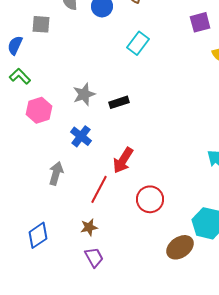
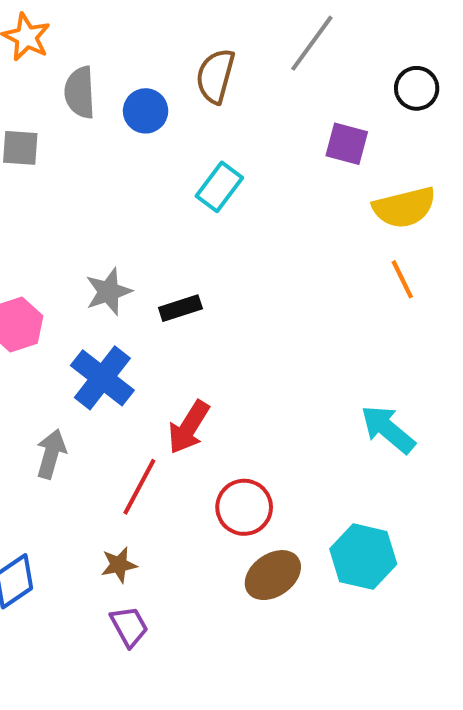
purple square: (200, 22) -> (347, 144), turned 30
blue cross: (81, 136) -> (102, 378), size x1.4
brown ellipse: (180, 247) -> (273, 575), moved

